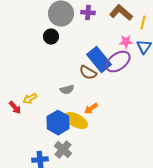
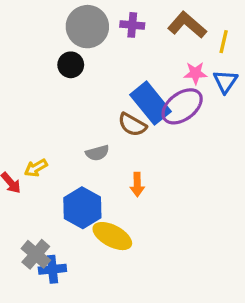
orange arrow: (91, 109) -> (137, 184), turned -56
yellow ellipse: (76, 121) -> (112, 236), moved
gray cross: (63, 150) -> (36, 254), moved

